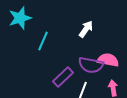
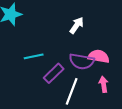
cyan line: (43, 41) -> (34, 56), moved, turned 54

